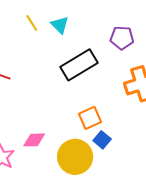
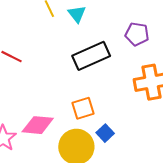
orange square: (90, 118) -> (83, 108), moved
pink diamond: (34, 140) -> (38, 125), size x1.4

